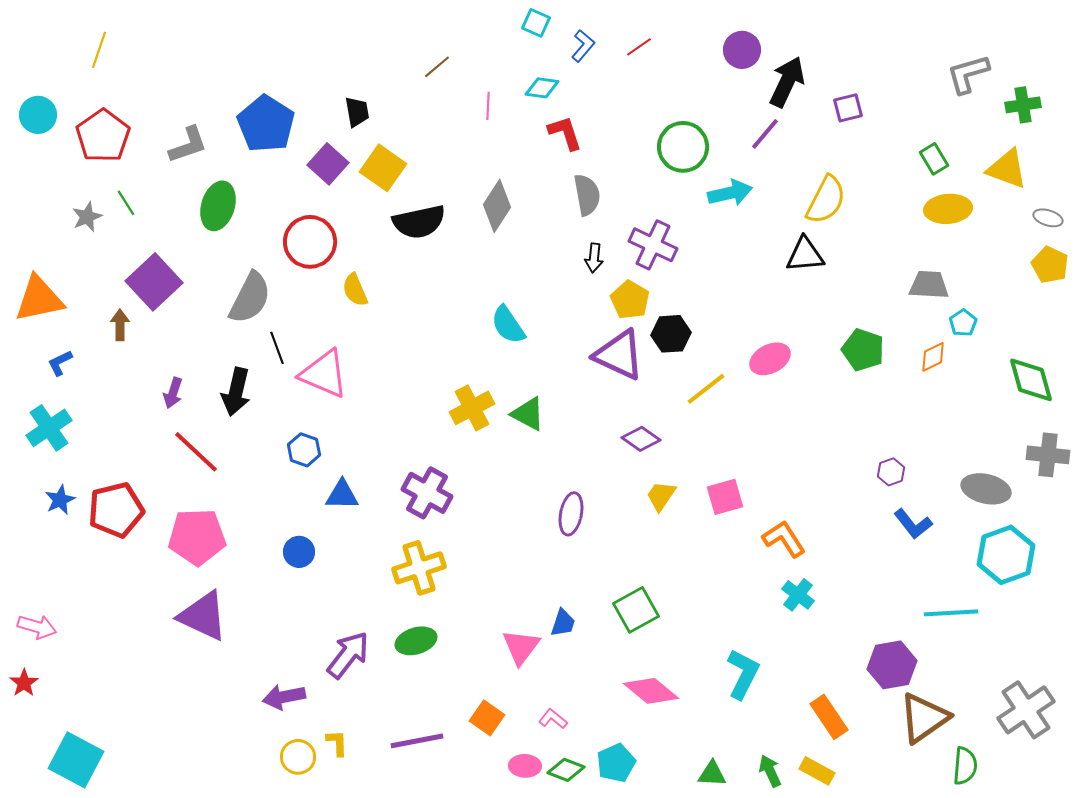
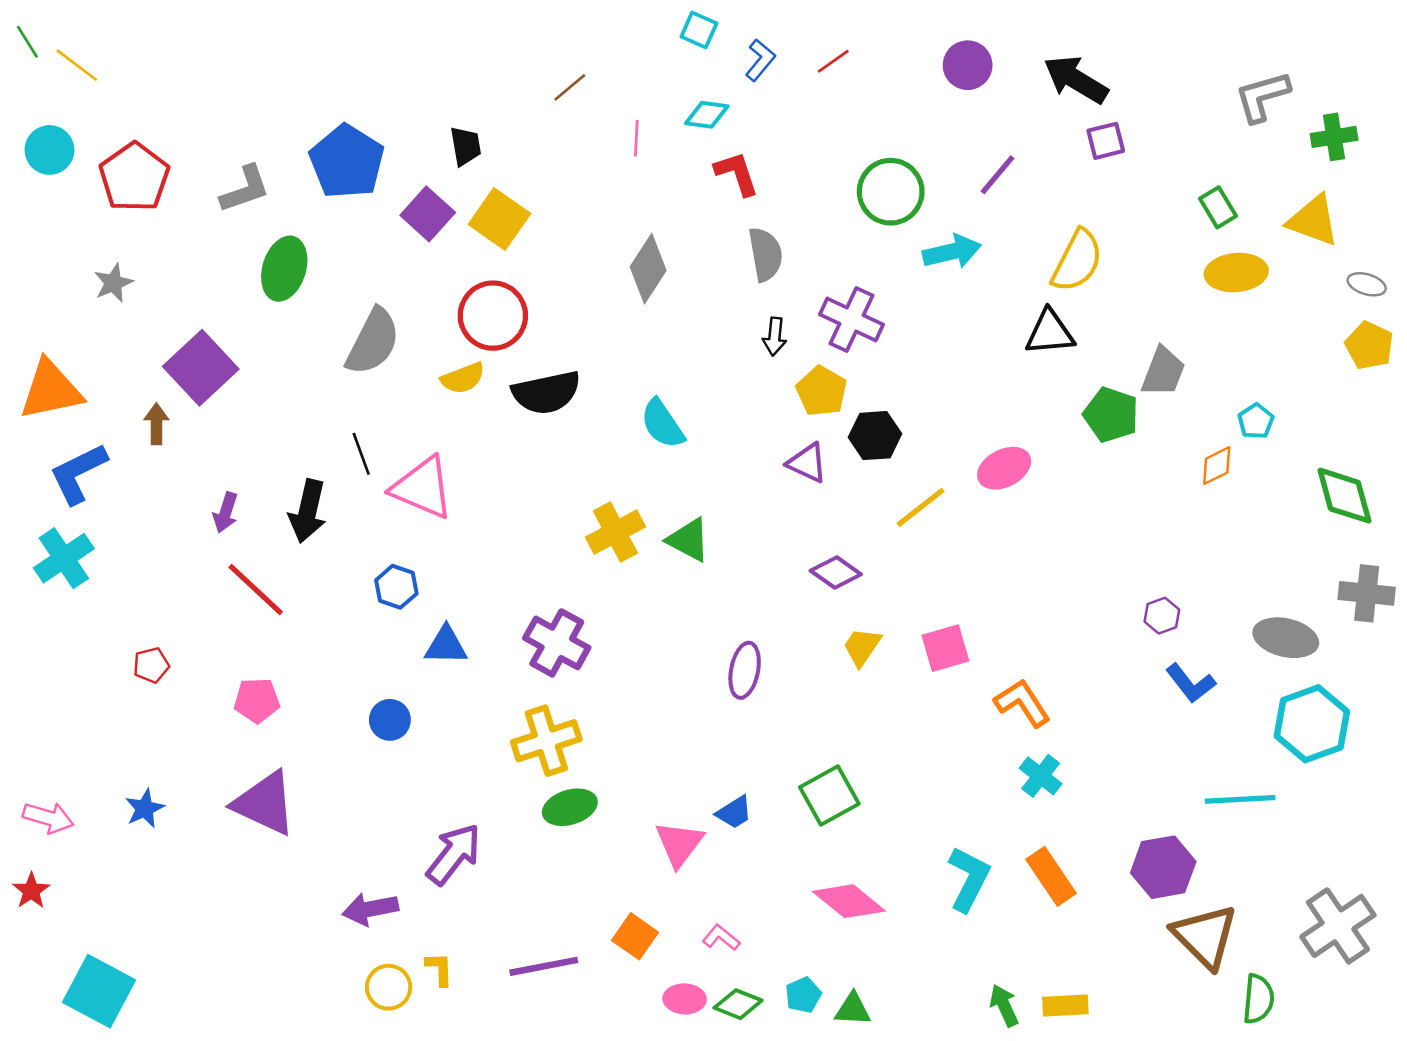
yellow line: (99, 50) -> (77, 65), moved, turned -72
black arrow: (787, 82) -> (1076, 80), moved, turned -84
green line: (126, 203) -> (27, 42), moved
black semicircle: (419, 222) -> (546, 393), moved
red circle: (310, 242) -> (493, 316), moved
gray trapezoid: (929, 285) -> (1163, 372), moved, turned 108
yellow semicircle: (355, 290) -> (463, 378), turned -88
gray semicircle: (250, 298) -> (373, 342), moved
green pentagon: (863, 350) -> (1111, 415), moved
purple triangle: (619, 355) -> (807, 463), size x0.6
blue L-shape: (60, 363) -> (78, 473), size x1.8
blue star: (60, 500) -> (145, 809), moved
red pentagon: (116, 510) -> (151, 665), size x0.5
pink pentagon: (197, 537) -> (257, 700), size x0.6
blue trapezoid: (563, 623) -> (734, 812), turned 40
green ellipse: (416, 641) -> (570, 807), moved
orange rectangle: (829, 717) -> (1051, 876), moved
brown triangle: (924, 718) -> (1205, 936), turned -40
cyan pentagon: (616, 763) -> (803, 995), size x0.7
yellow rectangle: (817, 771) -> (1065, 1005), turned -32
green triangle: (712, 774) -> (853, 1009), moved

